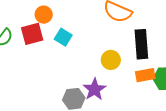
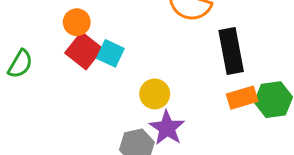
red square: (32, 34) -> (84, 51), moved, turned -30
yellow circle: (111, 60) -> (155, 94), moved

